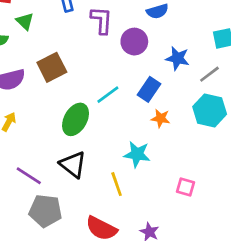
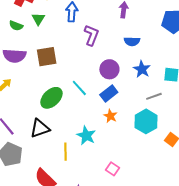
purple circle: (134, 42) -> (109, 69), moved
blue star: (178, 58) -> (142, 69), moved
cyan line: (108, 95) -> (79, 88), turned 66
black triangle: (73, 165) -> (40, 128), turned 45

